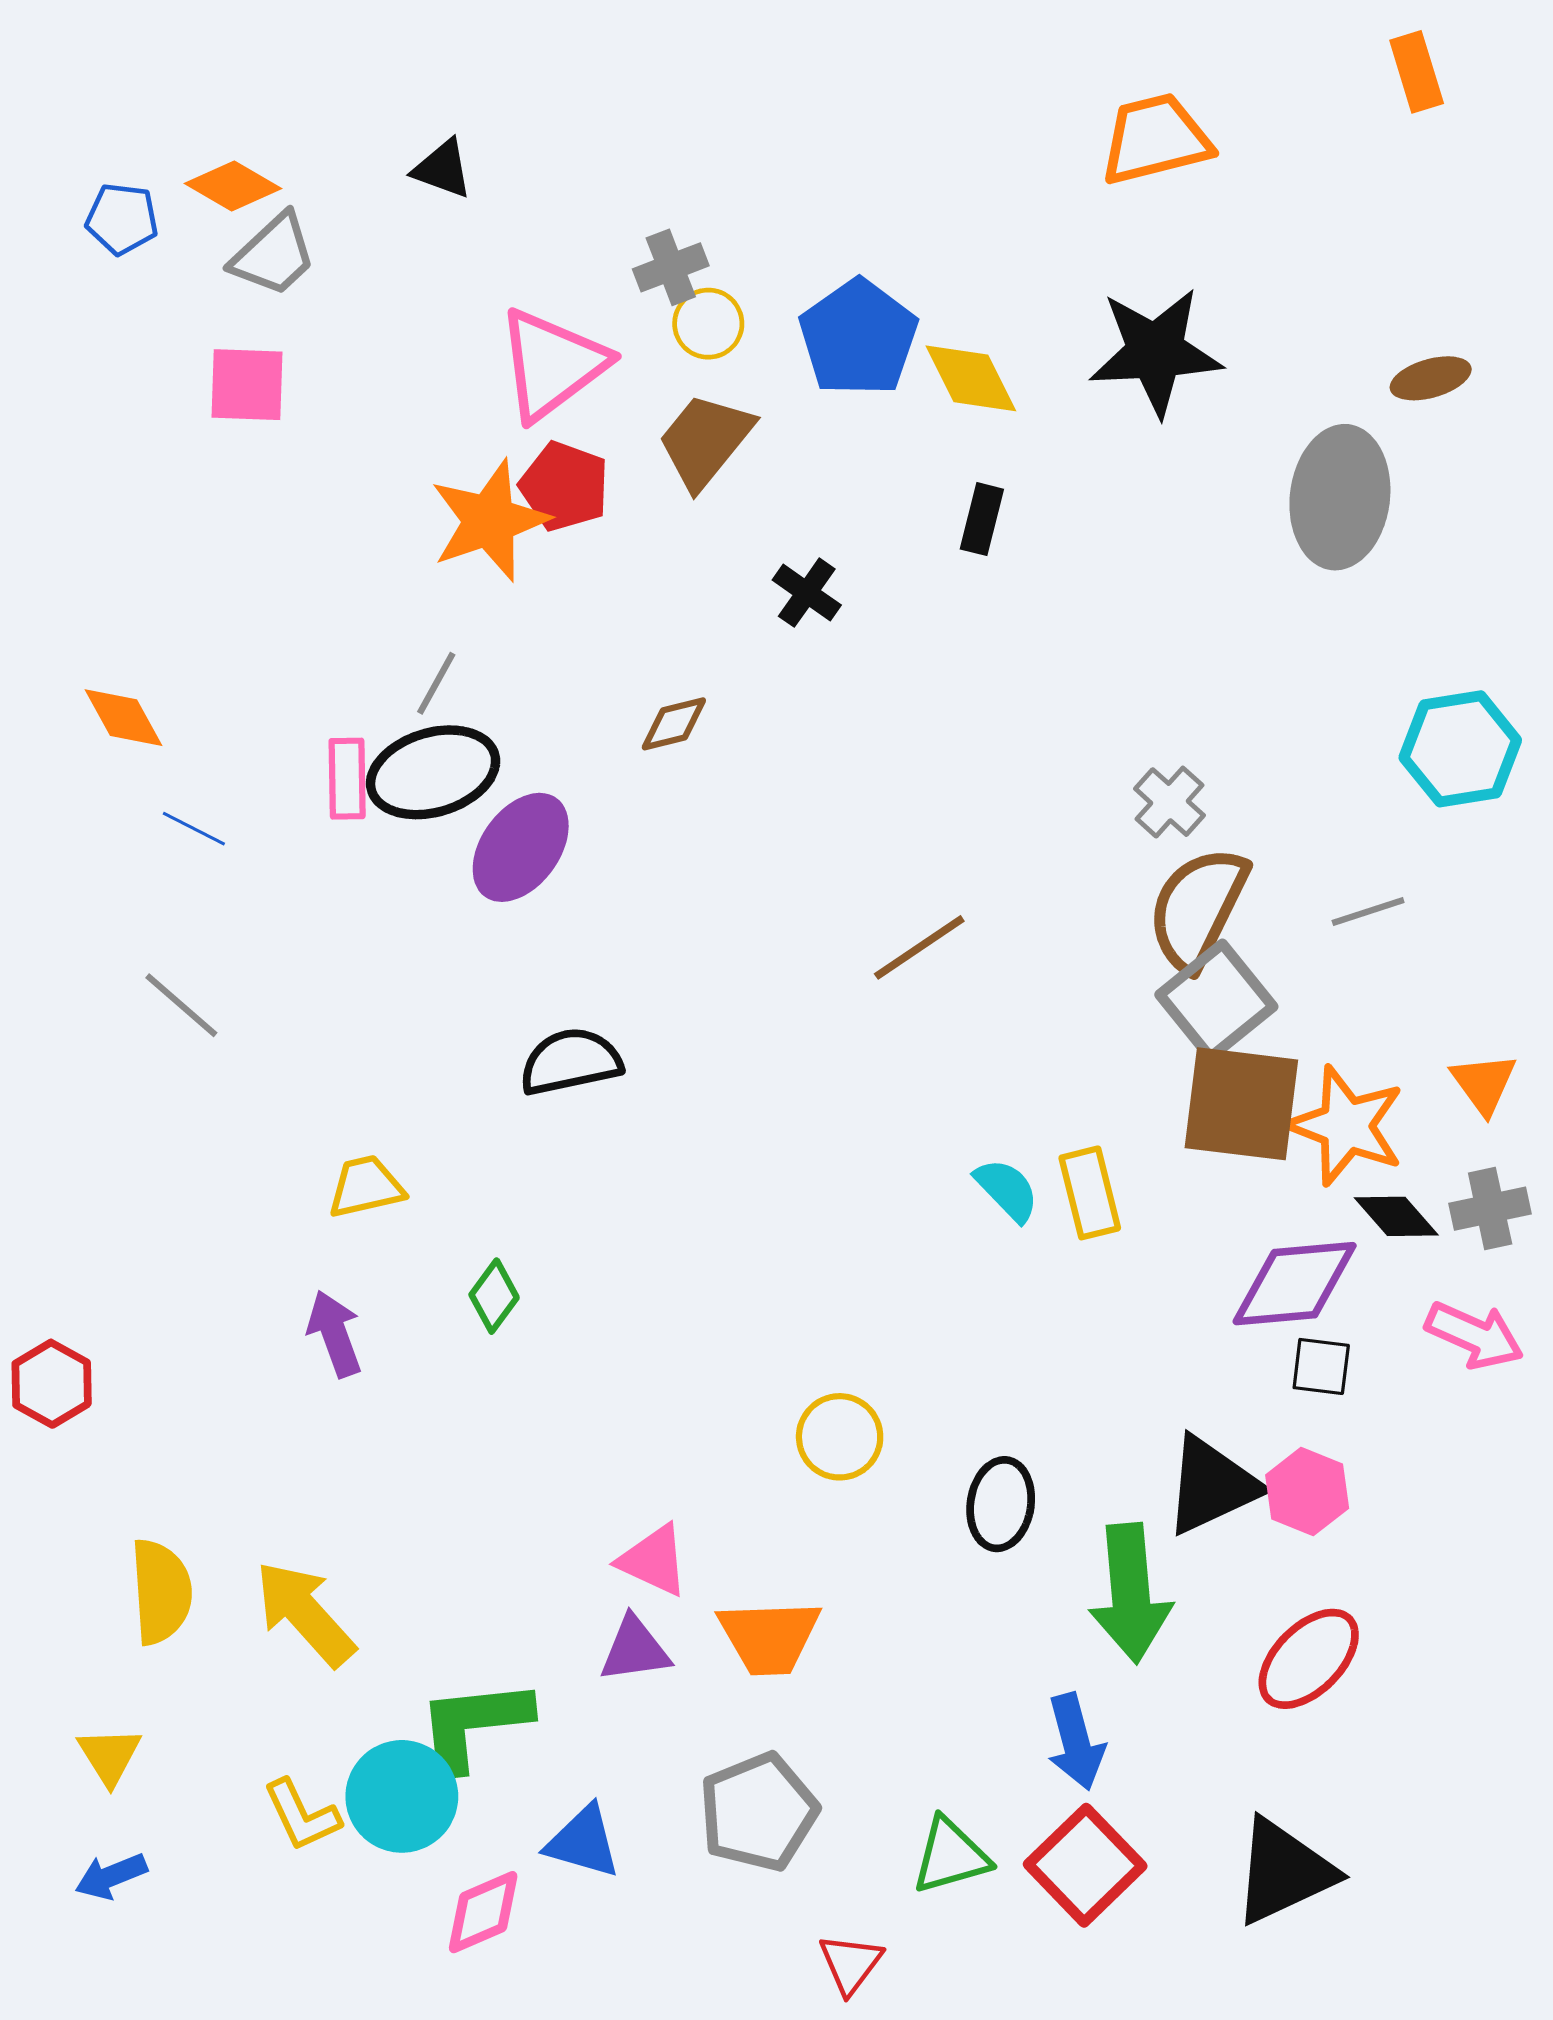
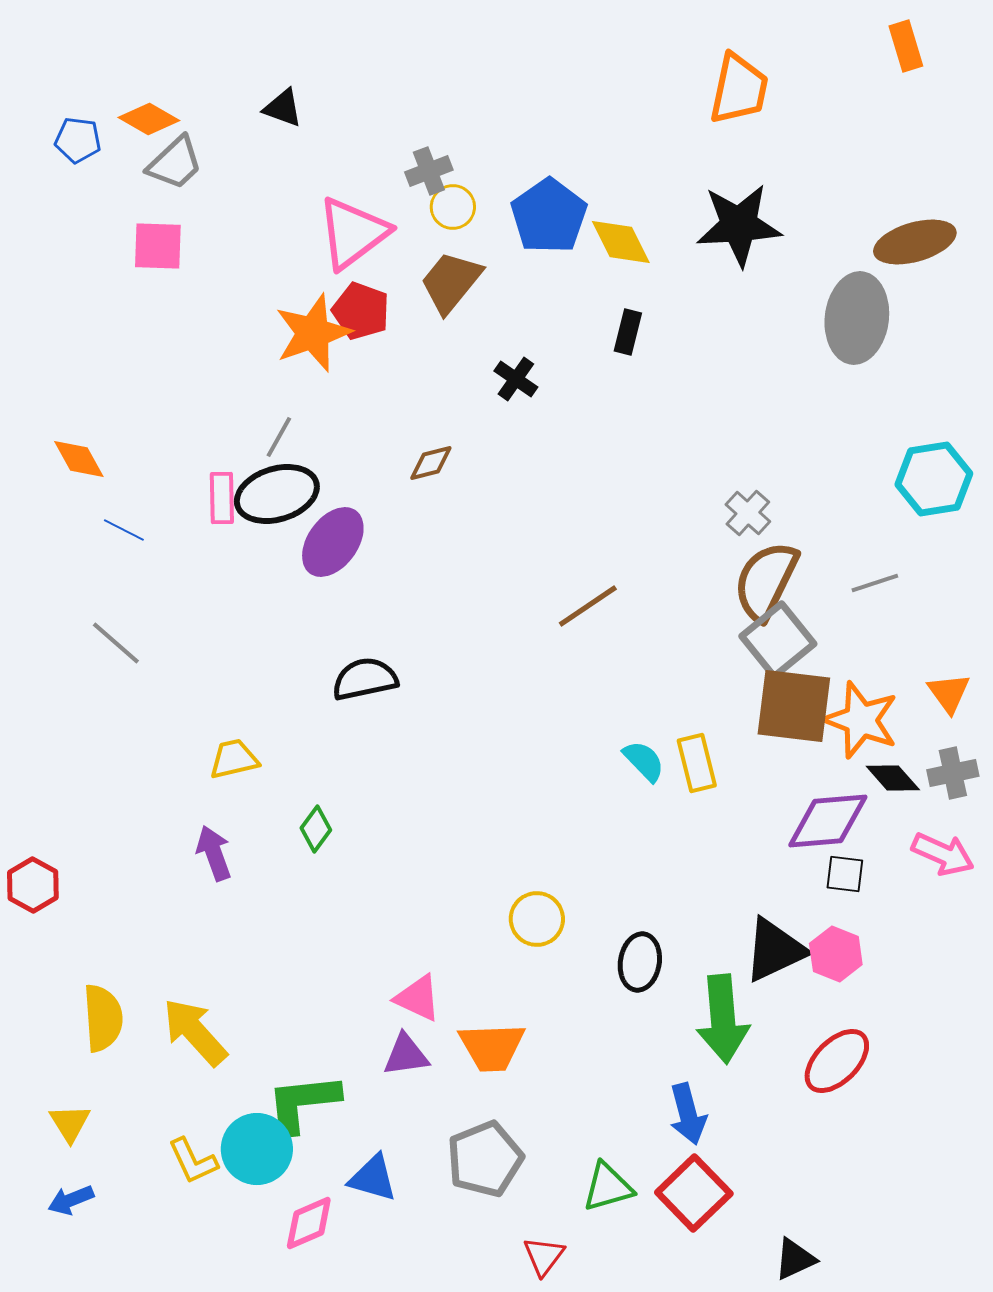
orange trapezoid: (1155, 139) -> (739, 89), turned 116
brown ellipse: (1431, 378) -> (915, 242), size x1.6
black triangle: (1284, 1871) -> (795, 1259), moved, size x0.6

